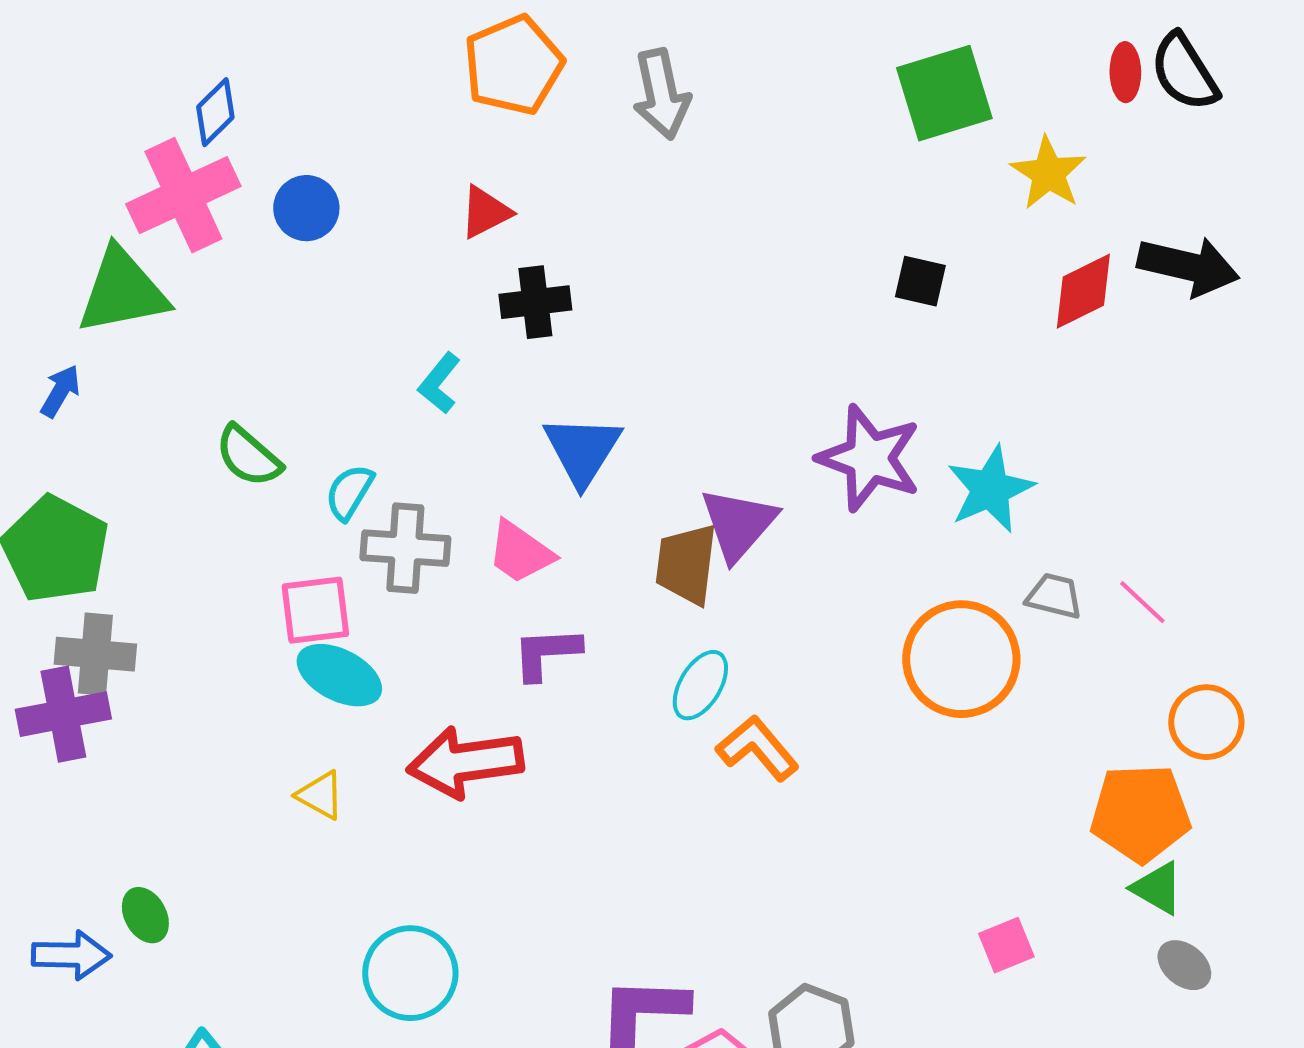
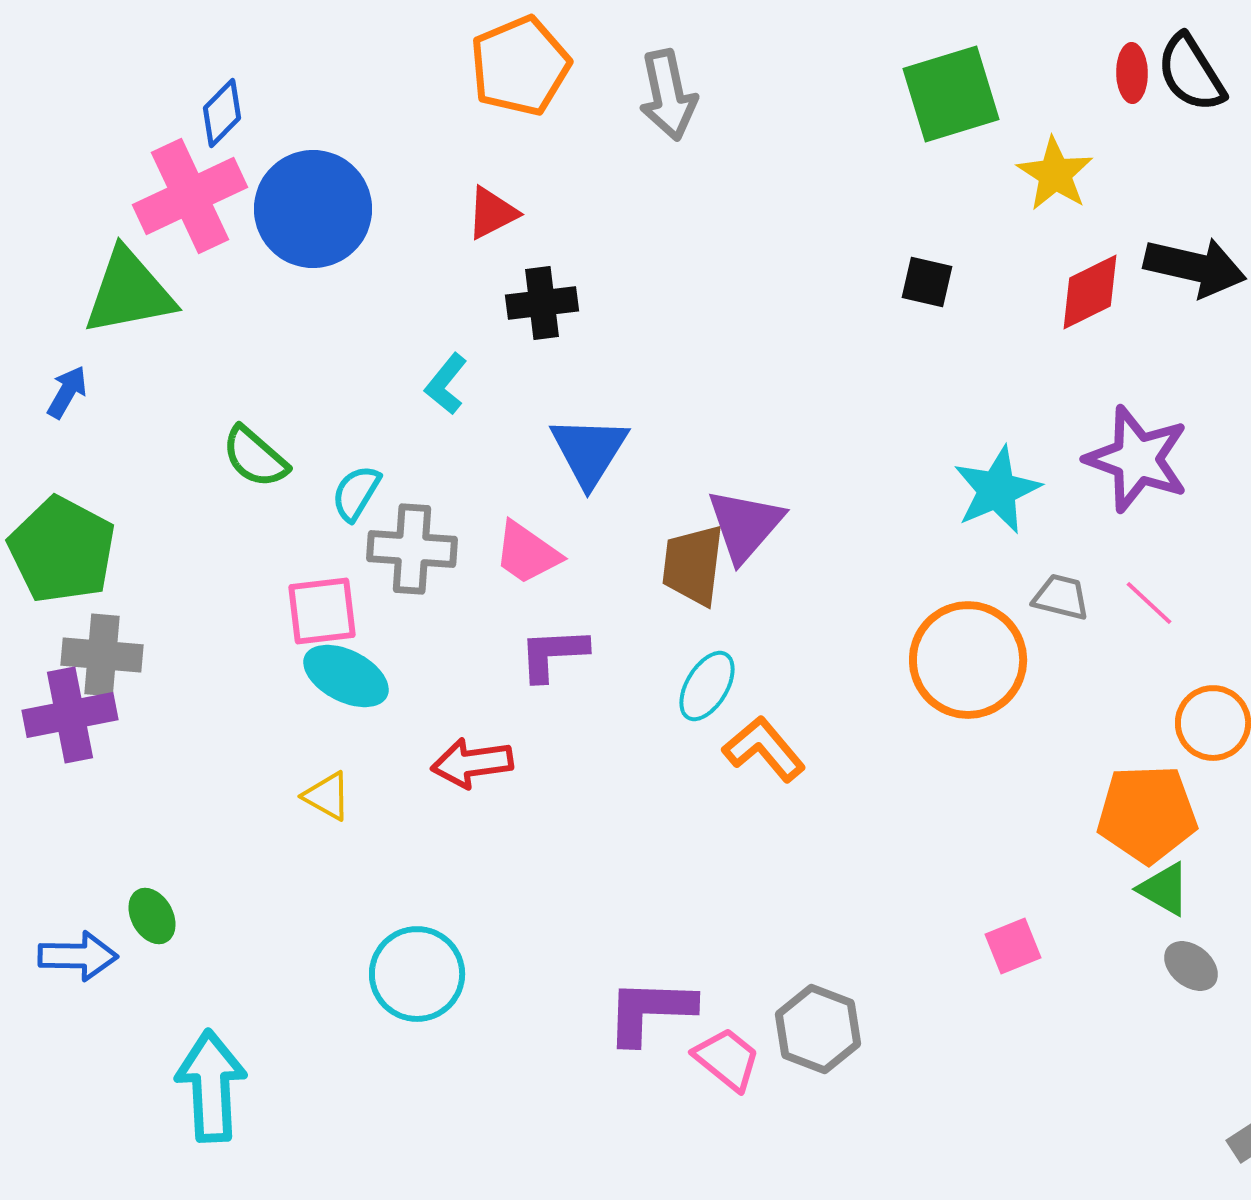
blue circle: (306, 208) -> (313, 209), size x1.8
purple star: (869, 458) -> (1137, 459), moved
red arrow: (465, 762) -> (472, 763), size x0.7

